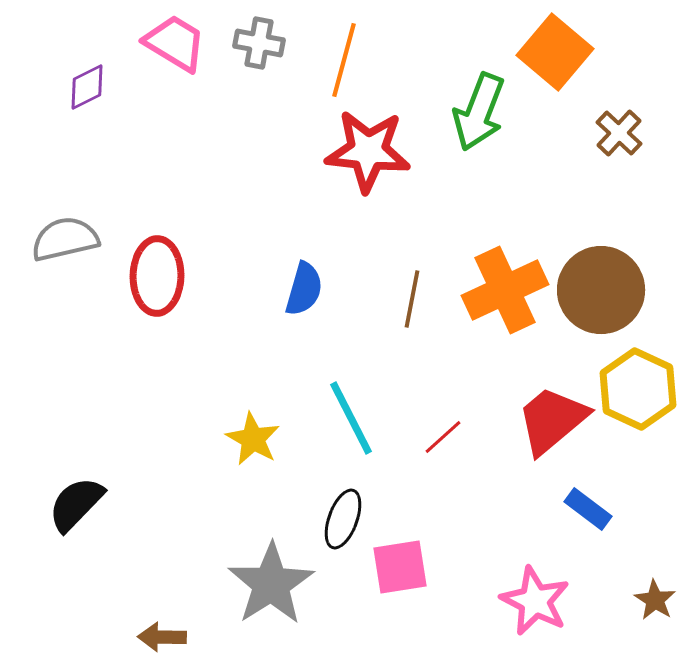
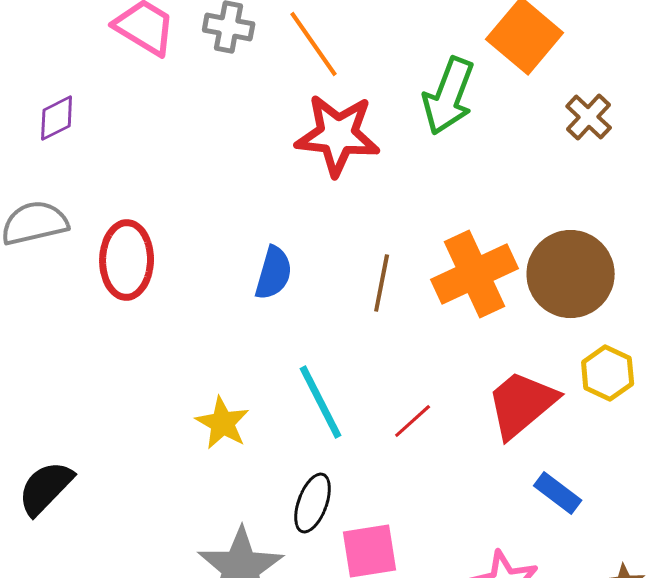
orange line: (344, 60) -> (314, 44), turned -50
purple diamond: (87, 87) -> (57, 118), moved
yellow hexagon: (638, 389) -> (608, 373), size x0.7

